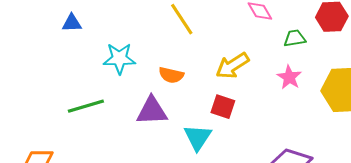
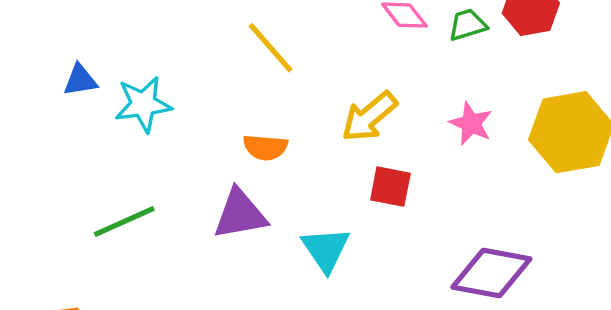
green trapezoid: (295, 38) -> (468, 25), moved
cyan star: (119, 59) -> (143, 104), moved
red square: (223, 107) -> (390, 187), moved

